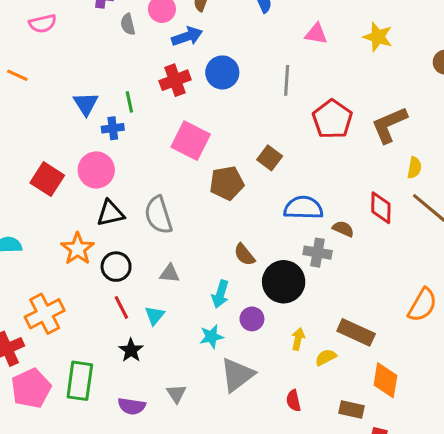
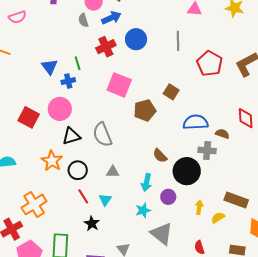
gray semicircle: (128, 24) -> (83, 20), moved
gray triangle: (237, 375) -> (162, 234), turned -40

